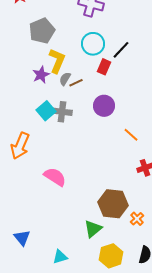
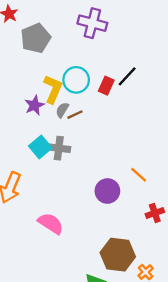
gray pentagon: (42, 31) -> (36, 38), moved
cyan circle: (93, 44) -> (76, 80), moved
red rectangle: (104, 67) -> (106, 86), moved
purple circle: (104, 106) -> (107, 191), moved

